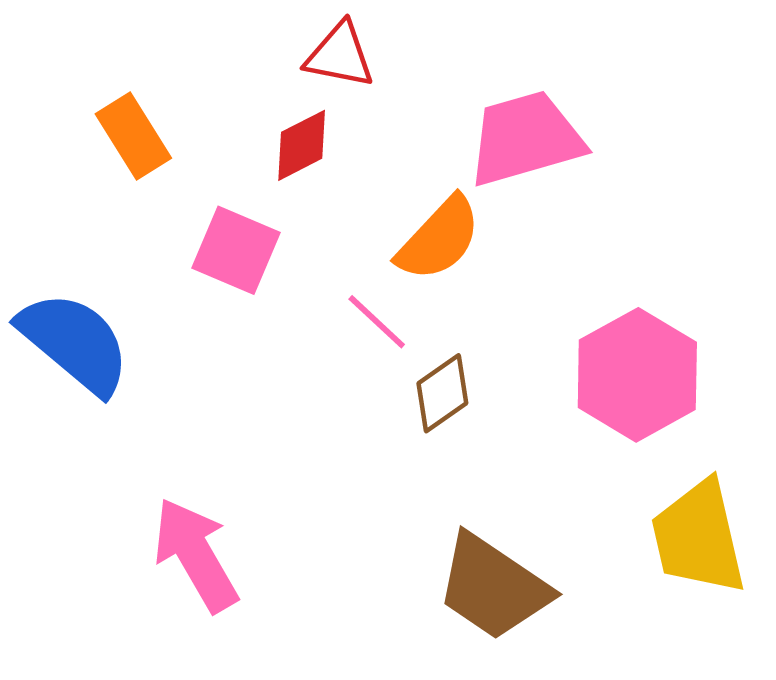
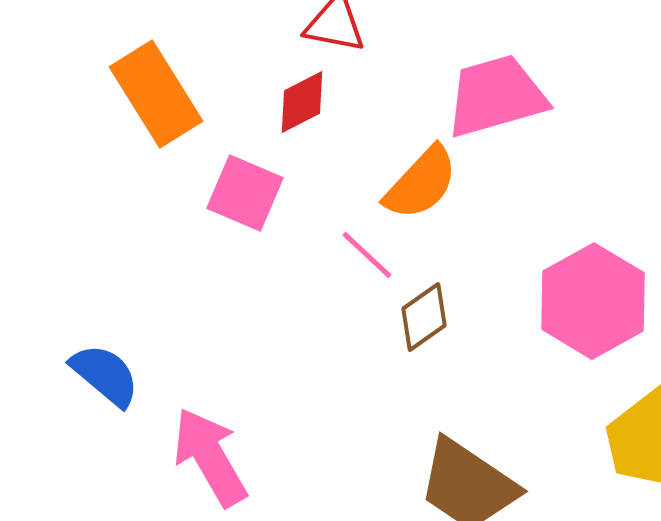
orange rectangle: (133, 136) -> (156, 94), size x1.4
blue semicircle: (75, 343) -> (105, 375), moved, size x0.7

